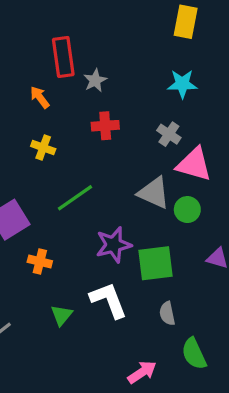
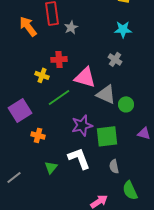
orange arrow: (40, 97) -> (28, 26), moved, size x1.5
red cross: (105, 126) -> (59, 59), moved
yellow cross: (43, 148) -> (42, 75), moved
pink triangle: (194, 164) -> (85, 77), moved

